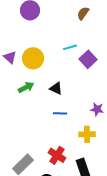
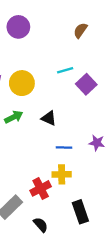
blue line: (60, 113) -> (64, 147), moved
yellow cross: (87, 134) -> (62, 174), moved
red cross: (57, 155) -> (41, 188), moved, turned 30

